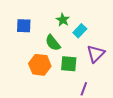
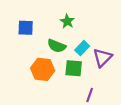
cyan rectangle: (80, 31) -> (82, 48), moved
green semicircle: (53, 43) -> (57, 46), turned -30

